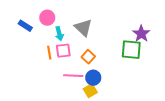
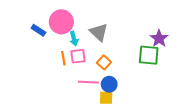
pink circle: (47, 18) -> (61, 22), size x1.5
yellow square: (90, 91) -> (106, 98), turned 32

